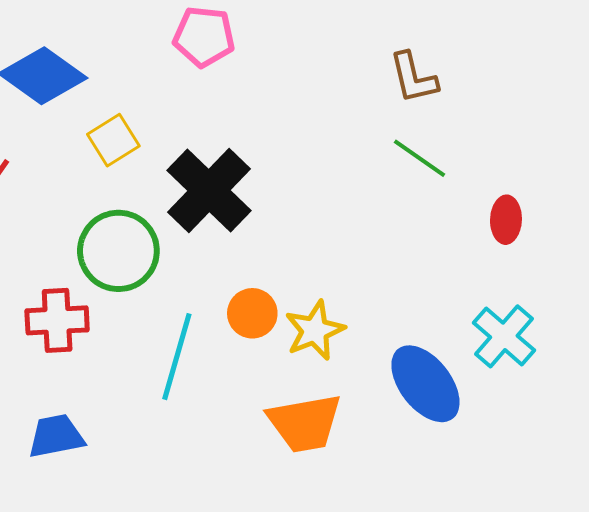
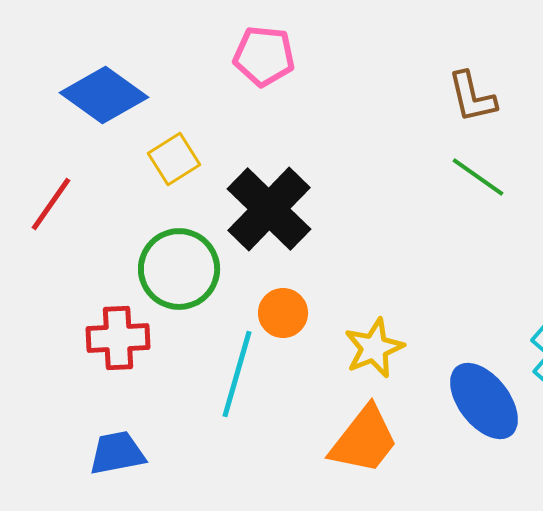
orange circle: (252, 313) -> (283, 313), moved
orange trapezoid: (305, 423) -> (364, 440), turned -42

